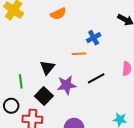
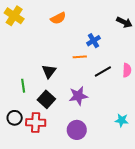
black line: (96, 78) -> (103, 72), moved
purple star: (66, 85) -> (78, 96), moved
black circle: (11, 106) -> (15, 118), moved

